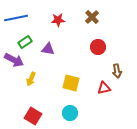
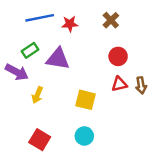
blue line: (16, 18) -> (40, 18), moved
purple triangle: (48, 49) -> (58, 59), size x1.5
red triangle: (104, 88) -> (119, 84), moved

